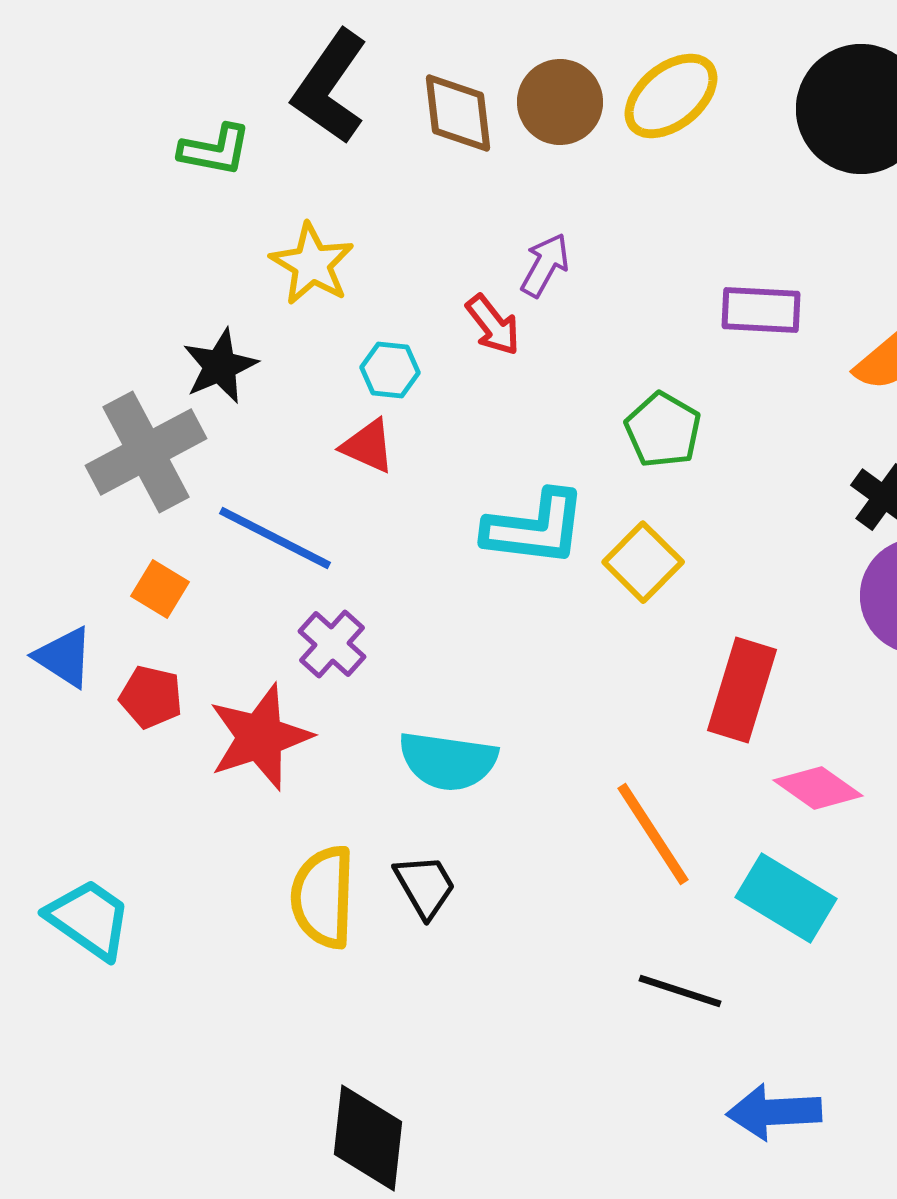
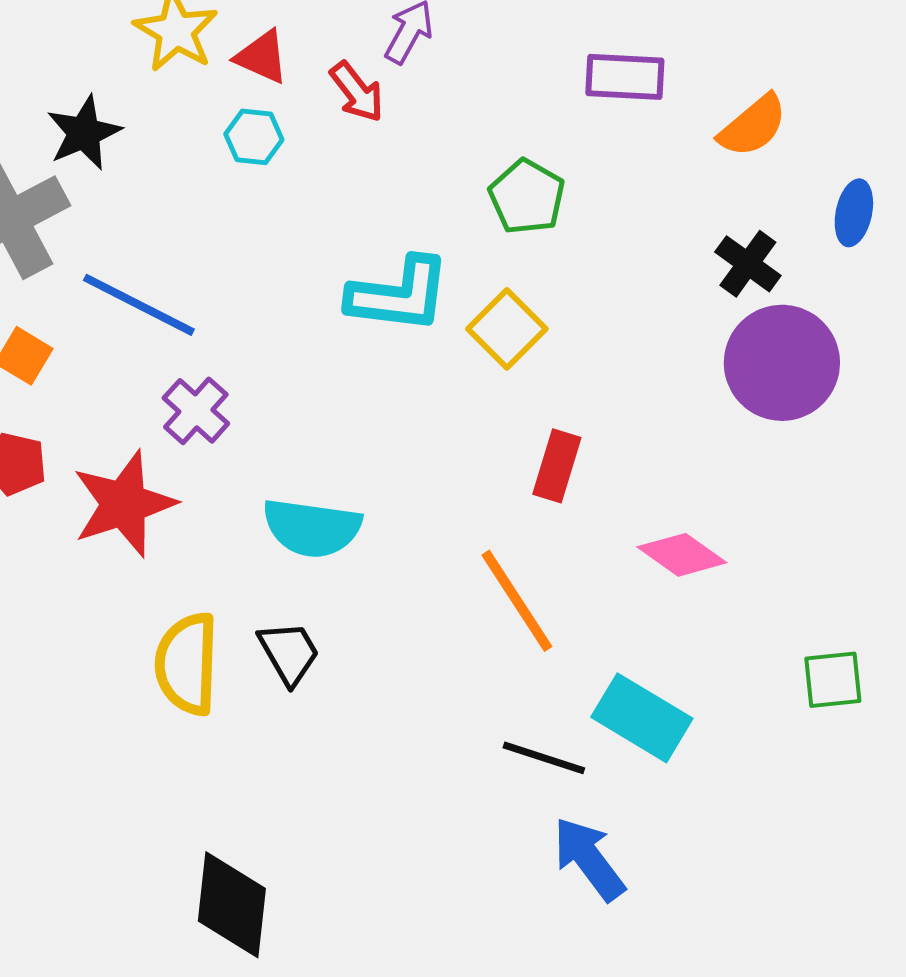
red triangle: (368, 446) -> (262, 57), moved
red rectangle: (742, 690) -> (557, 466), moved, size x0.7
cyan rectangle: (786, 898) -> (642, 718), moved
blue arrow: (774, 1112) -> (589, 859), moved, turned 56

